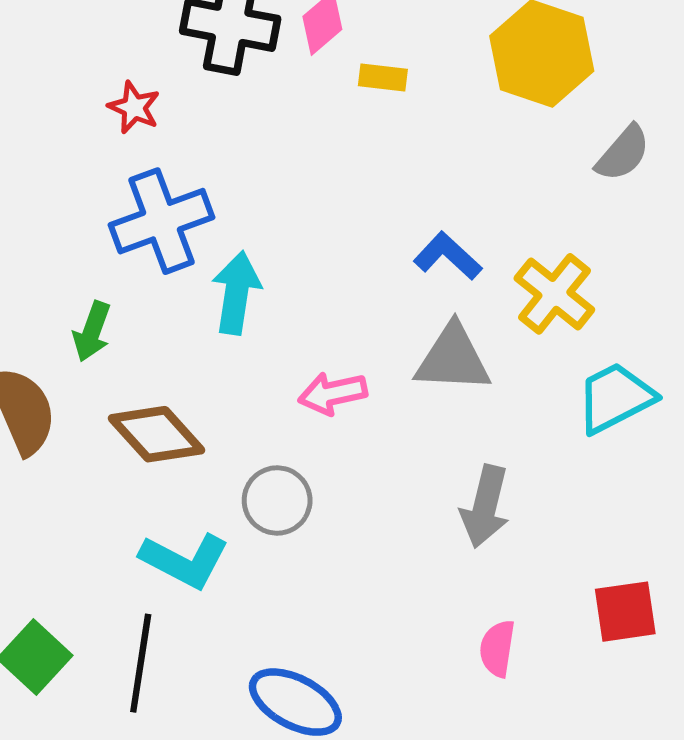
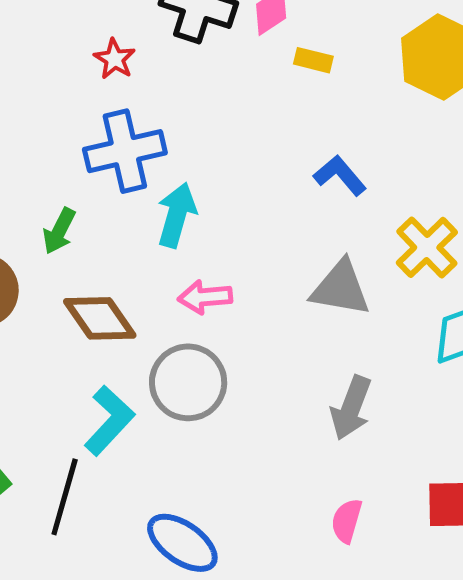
blue L-shape: (448, 256) -> (340, 175), moved
pink arrow: (333, 393) -> (205, 297), moved
gray circle: (277, 500) -> (188, 382), size x1.4
cyan L-shape: (185, 561) -> (109, 420), turned -82

